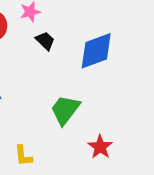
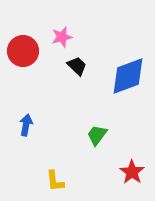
green trapezoid: (65, 110) -> (97, 135), size x0.7

